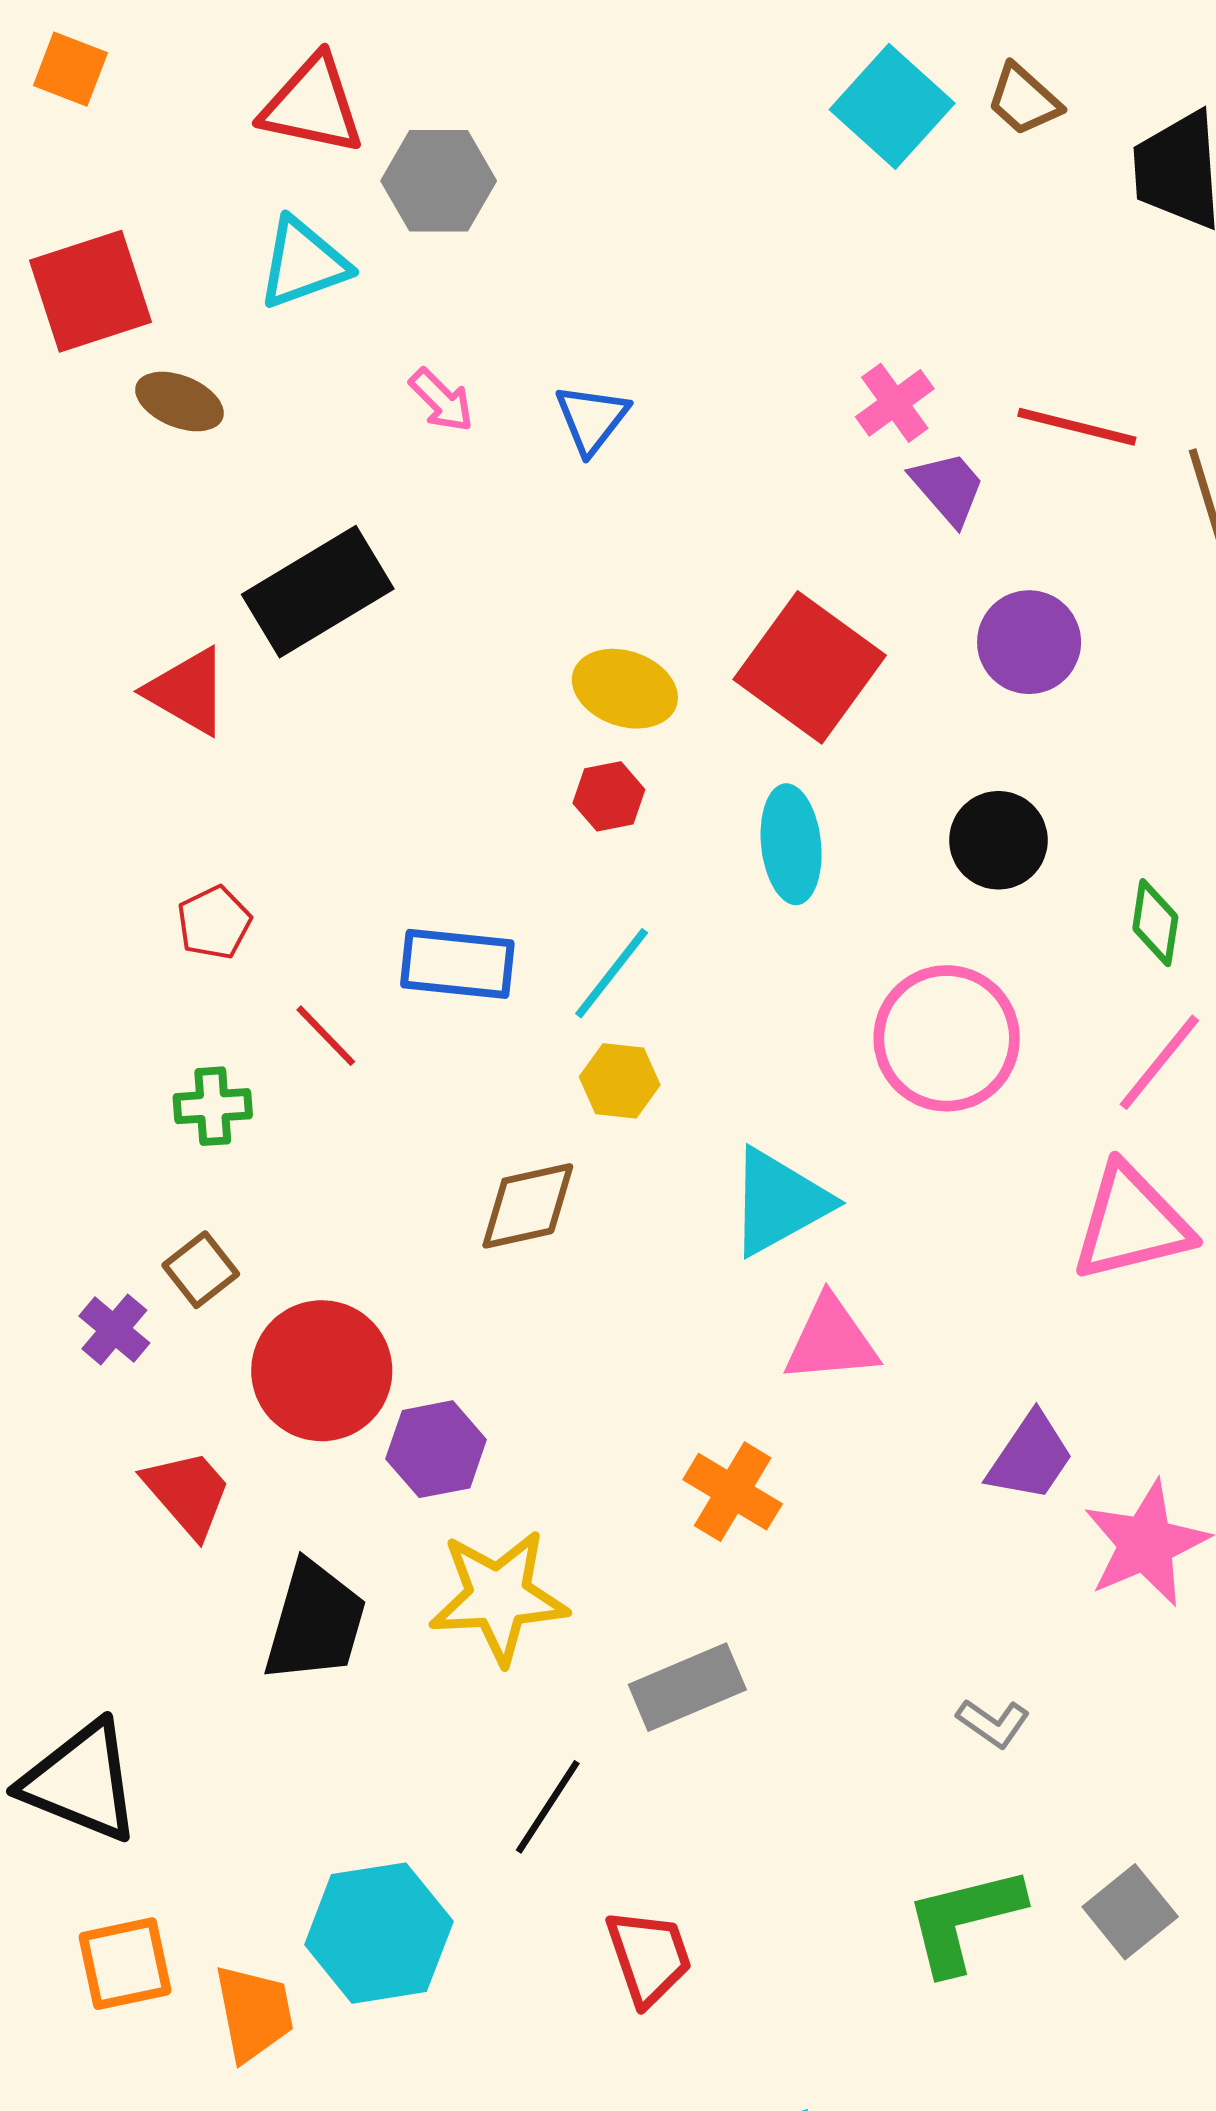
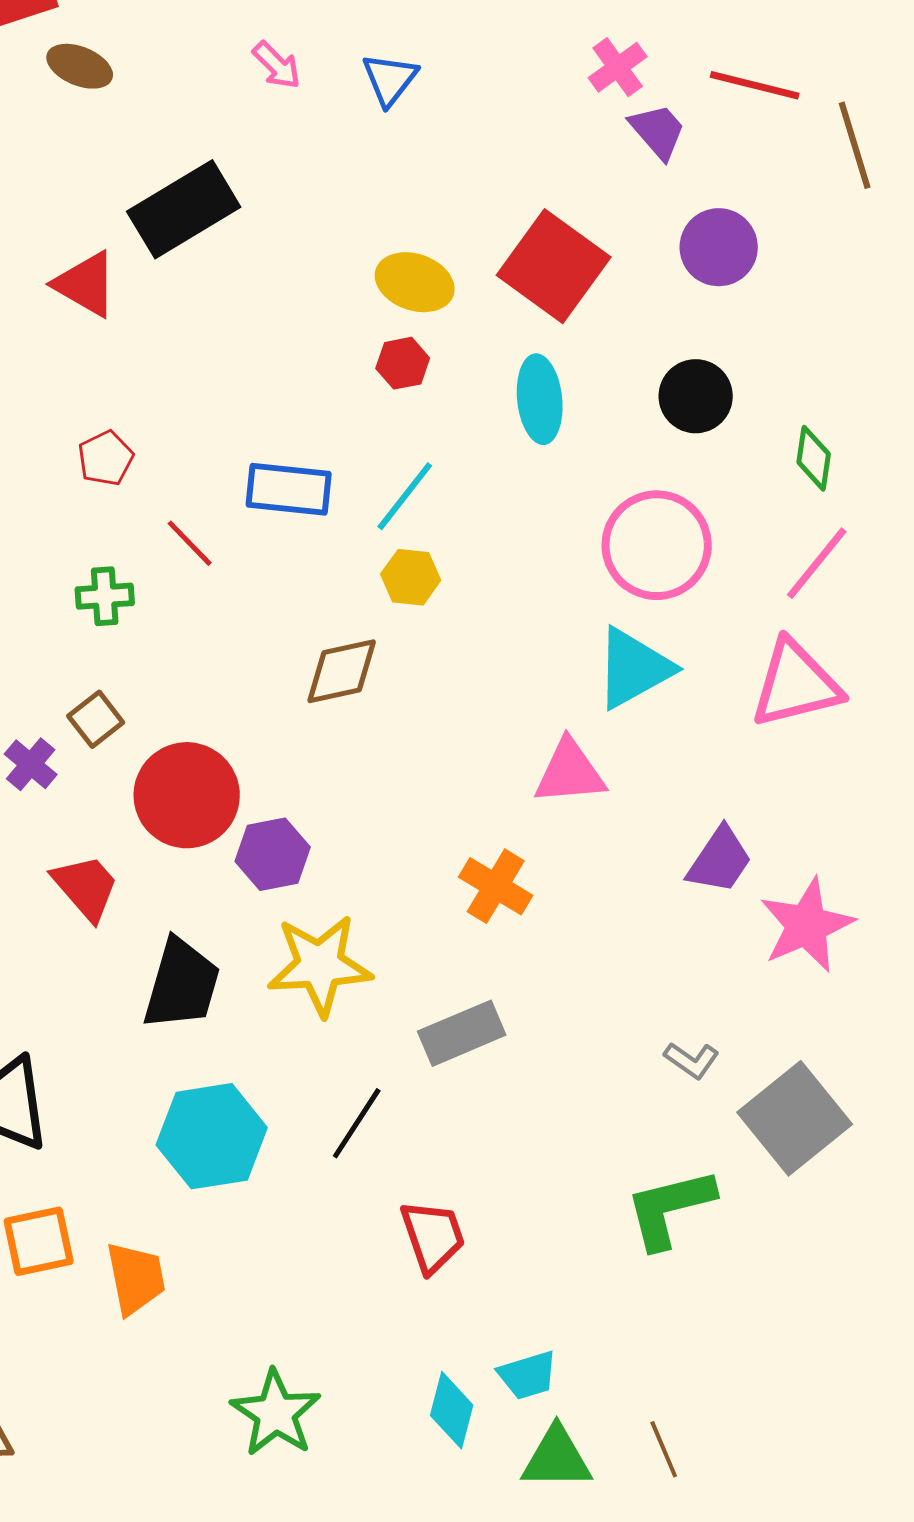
cyan triangle: (779, 1202) -> (634, 668), moved
gray square: (1130, 1912) -> (795, 1118), moved, size x1.6
cyan hexagon: (379, 1933) -> (212, 1136), moved

